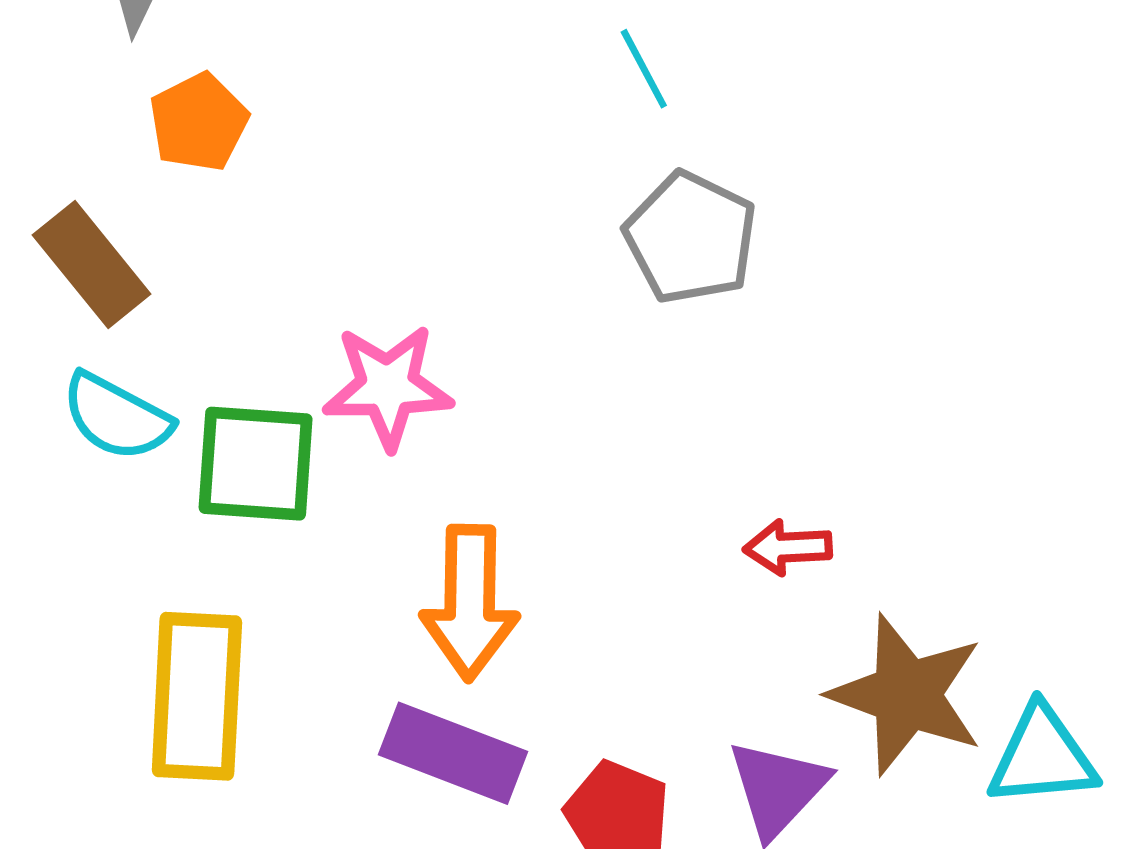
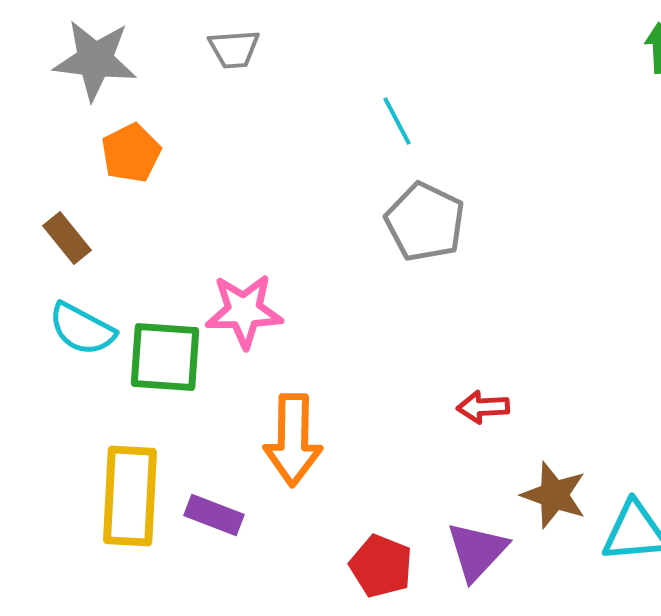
brown rectangle: (92, 264) -> (67, 238), size x0.7
brown star: (907, 695) -> (554, 495), size x0.7
purple rectangle: (453, 753) -> (214, 515), moved, size x0.7

